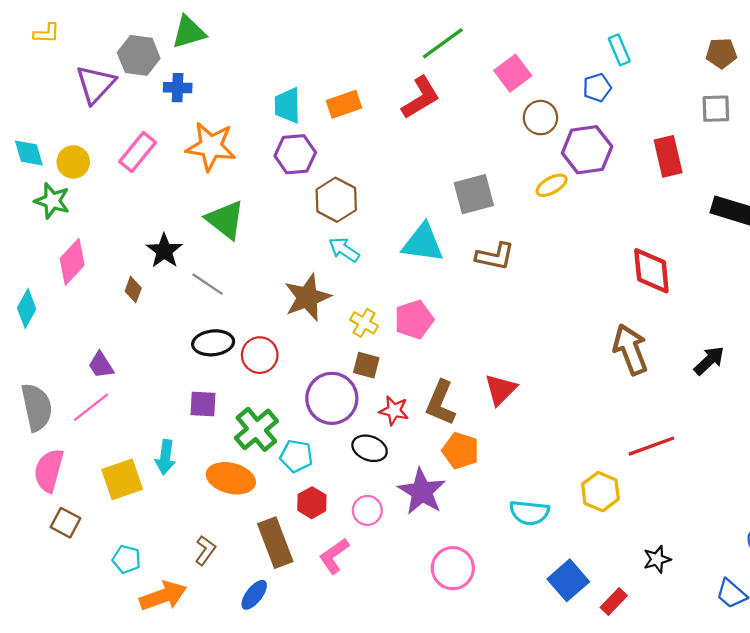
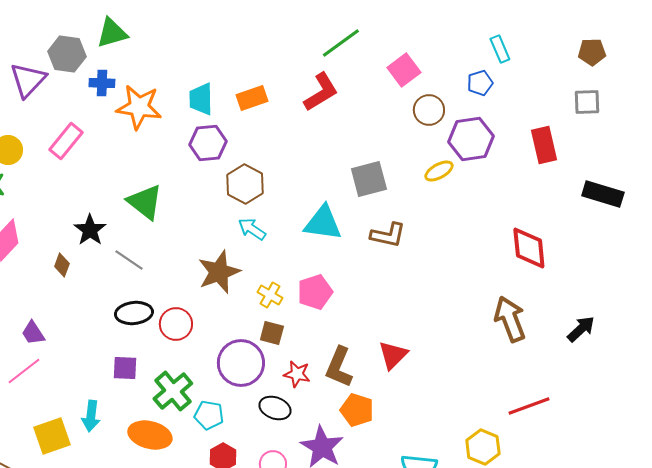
orange star: (211, 146) -> (139, 107), moved

